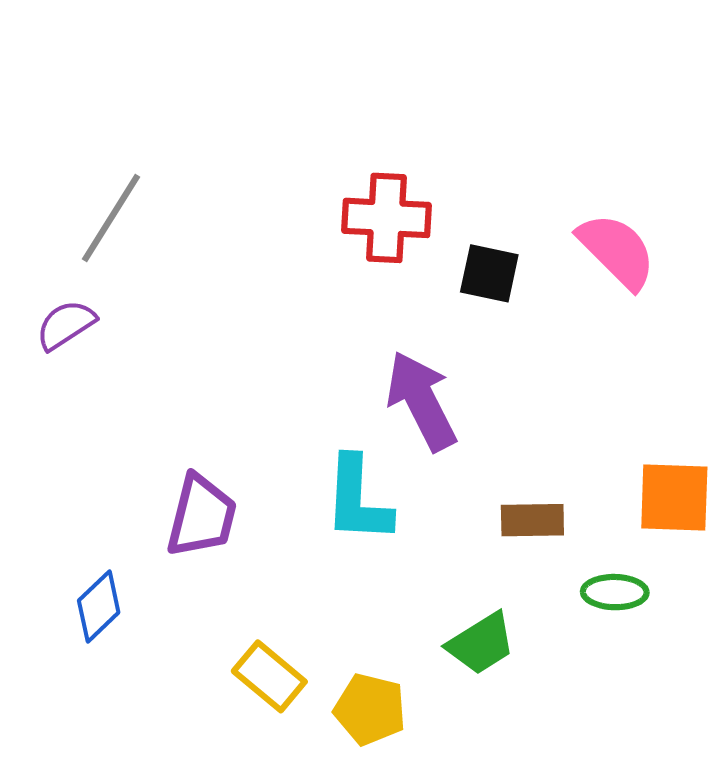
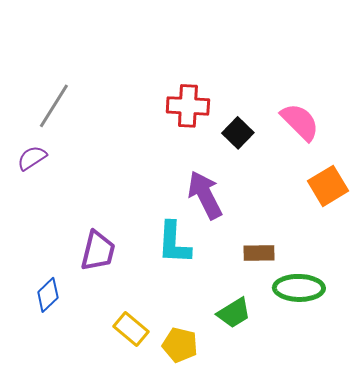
black square: (489, 273) -> (238, 133), turned 32
orange square: (674, 498) -> (328, 186), moved, turned -33
green ellipse: (615, 592) -> (299, 288), size x1.6

